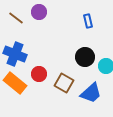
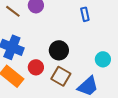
black circle: (85, 57) -> (59, 50), moved

